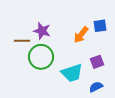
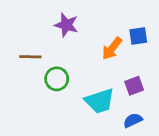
purple star: (42, 31) -> (66, 25), moved
green circle: (41, 57) -> (57, 79), size x0.7

